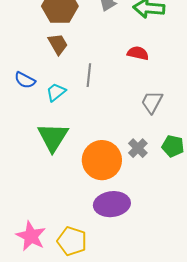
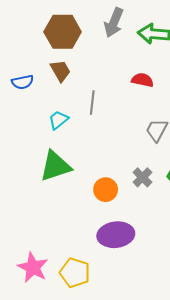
blue semicircle: (25, 80) -> (23, 82), moved, turned -40
green triangle: (53, 137) -> (55, 166), turned 40
orange circle: (102, 160) -> (106, 190), size x0.6

